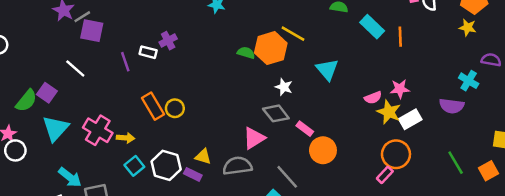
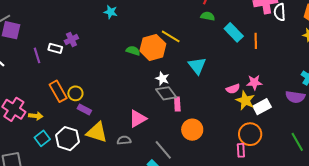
gray diamond: (276, 113) -> (166, 93), moved
pink rectangle: (305, 129) -> (177, 104), moved, turned 48
yellow triangle: (203, 157) -> (97, 132), size x1.6
gray semicircle: (237, 166) -> (124, 140), size x0.6
purple rectangle: (193, 174) -> (84, 109), moved
pink rectangle: (385, 175) -> (241, 150), turned -48

